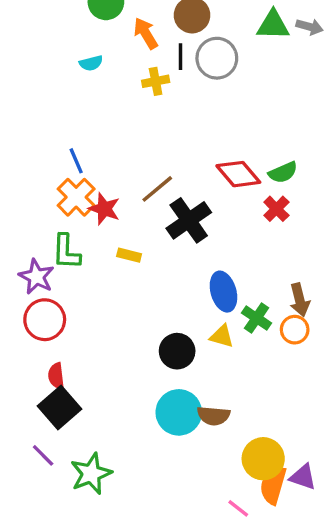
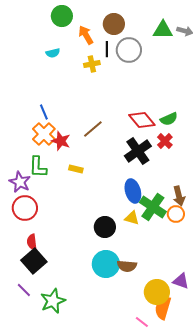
black cross: (189, 220) -> (138, 151), moved
green cross: (257, 318) -> (153, 207), size x1.5
purple triangle: (303, 477) -> (181, 281), moved

